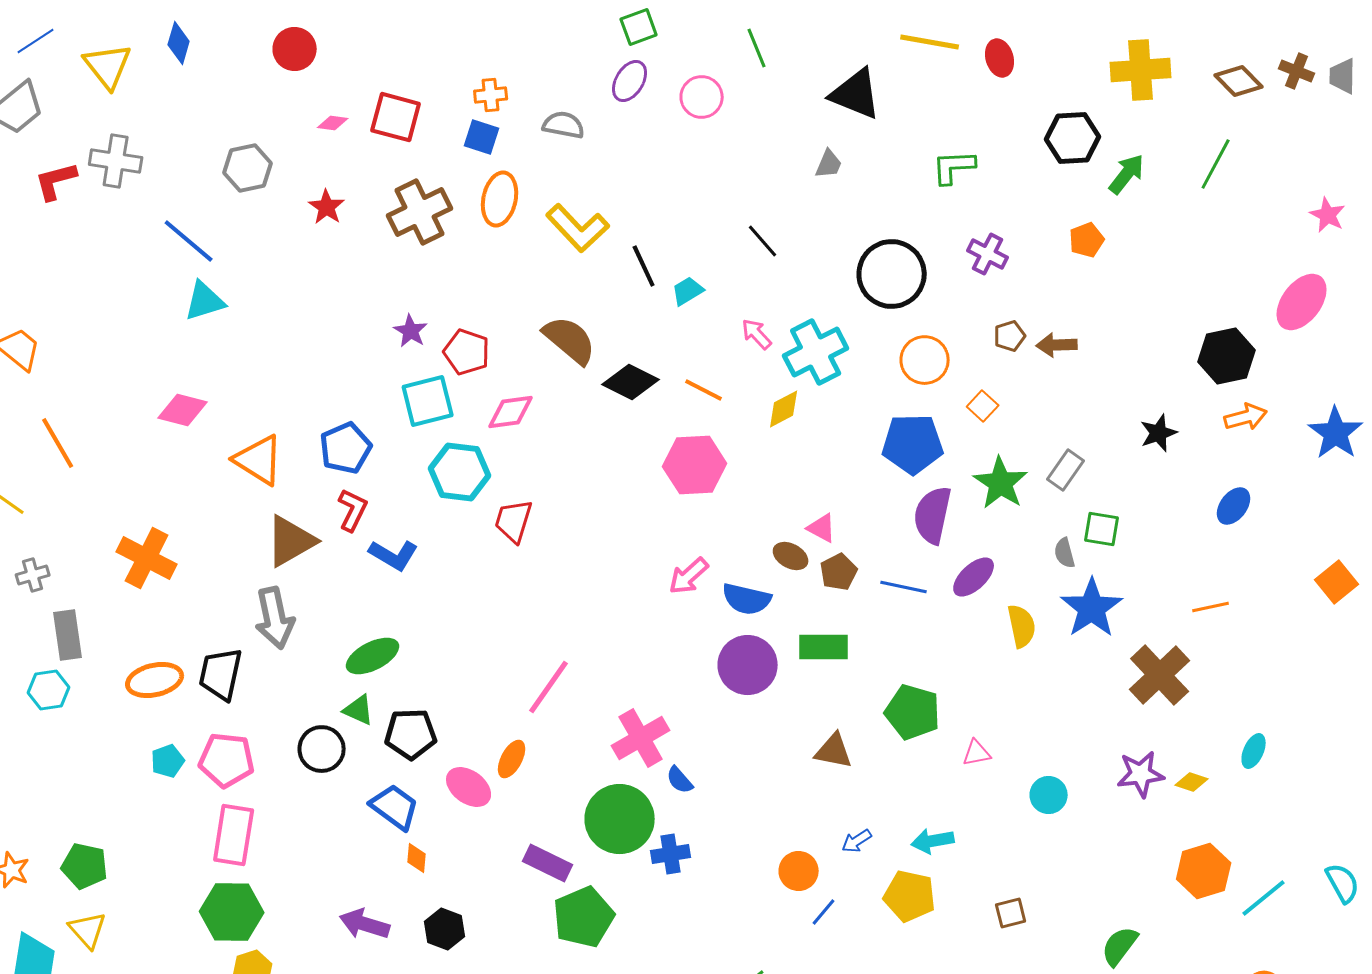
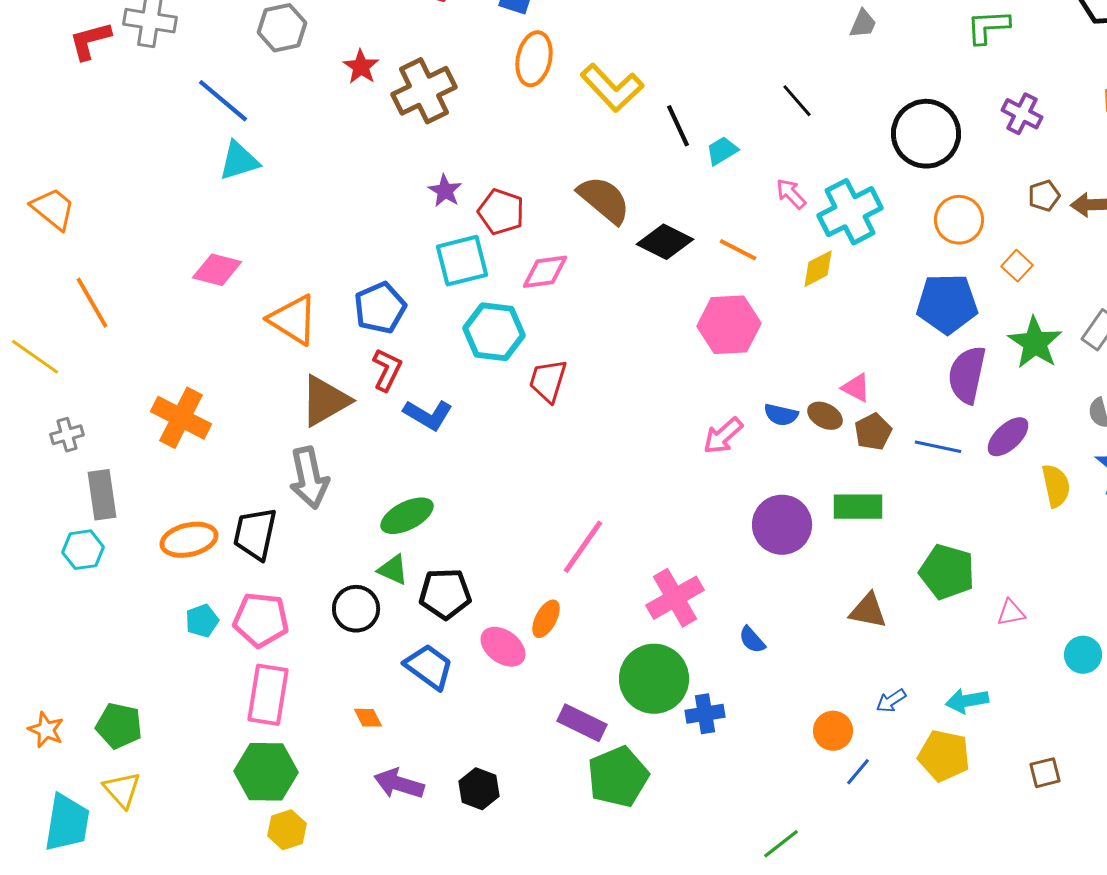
brown cross: (420, 212) -> (424, 91), moved
blue semicircle: (747, 599) -> (781, 415), moved, size x0.7
blue semicircle: (680, 780) -> (752, 640), moved
orange diamond: (417, 858) -> (368, 718), moved, turned -32

